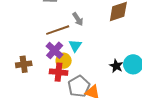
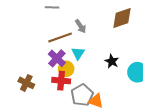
brown cross: (24, 64) -> (26, 83), moved, turned 35
black star: (116, 66) -> (112, 61), moved

